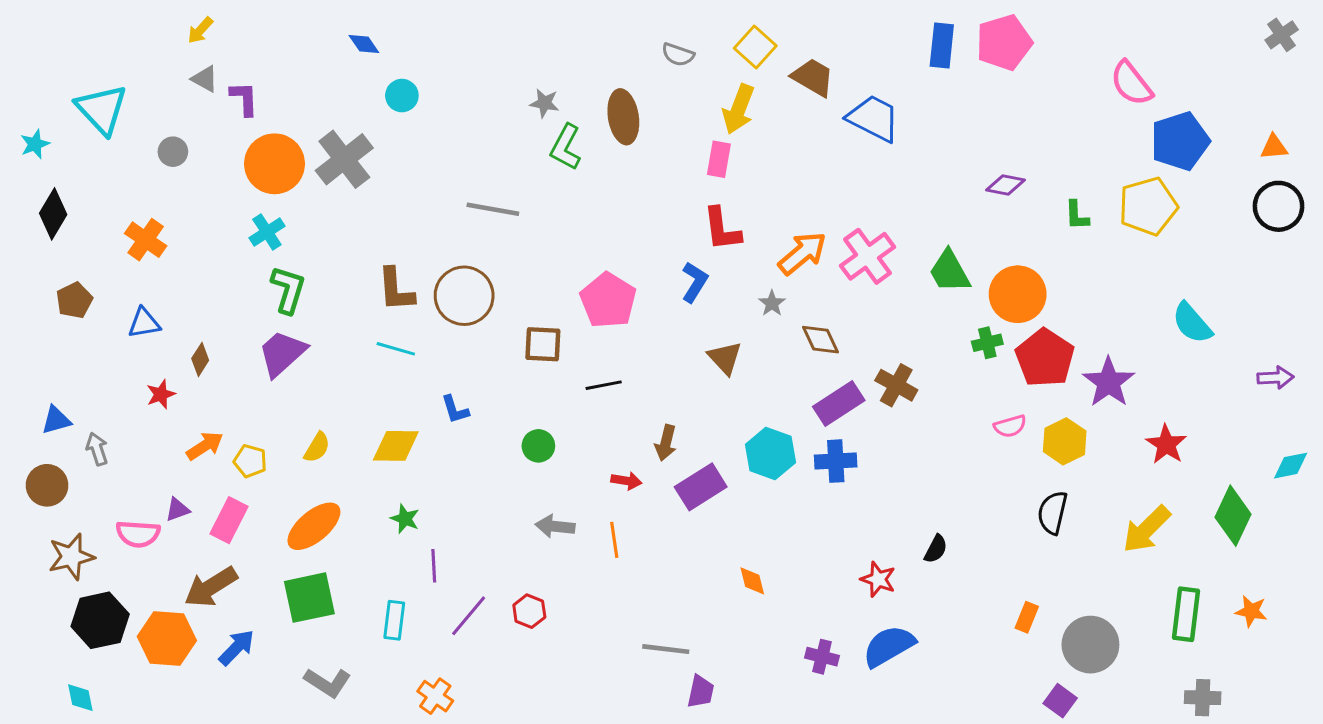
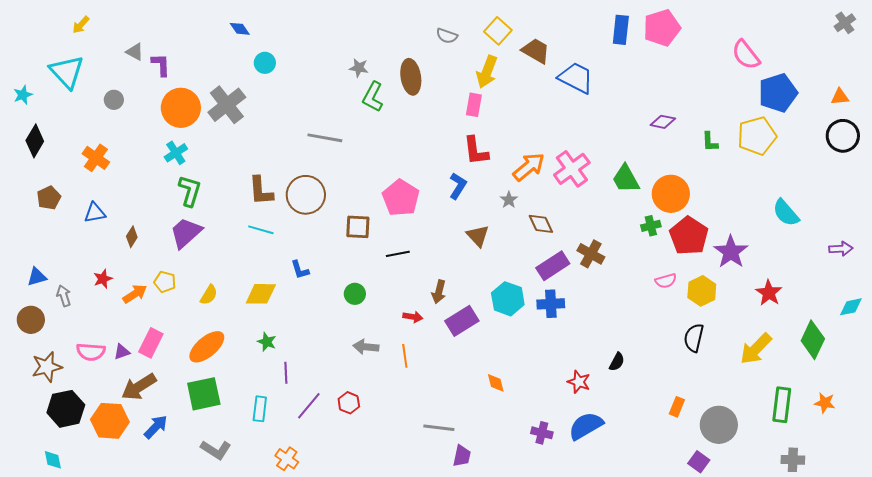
yellow arrow: (200, 30) -> (81, 25), moved
red star: (161, 394) -> (103, 279), moved
yellow pentagon: (250, 461) -> (165, 282), moved
purple triangle: (177, 510) -> (122, 352), moved

